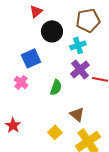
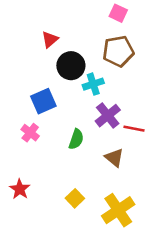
cyan cross: (78, 45) -> (93, 84), moved
brown triangle: (77, 114) -> (114, 158), moved

